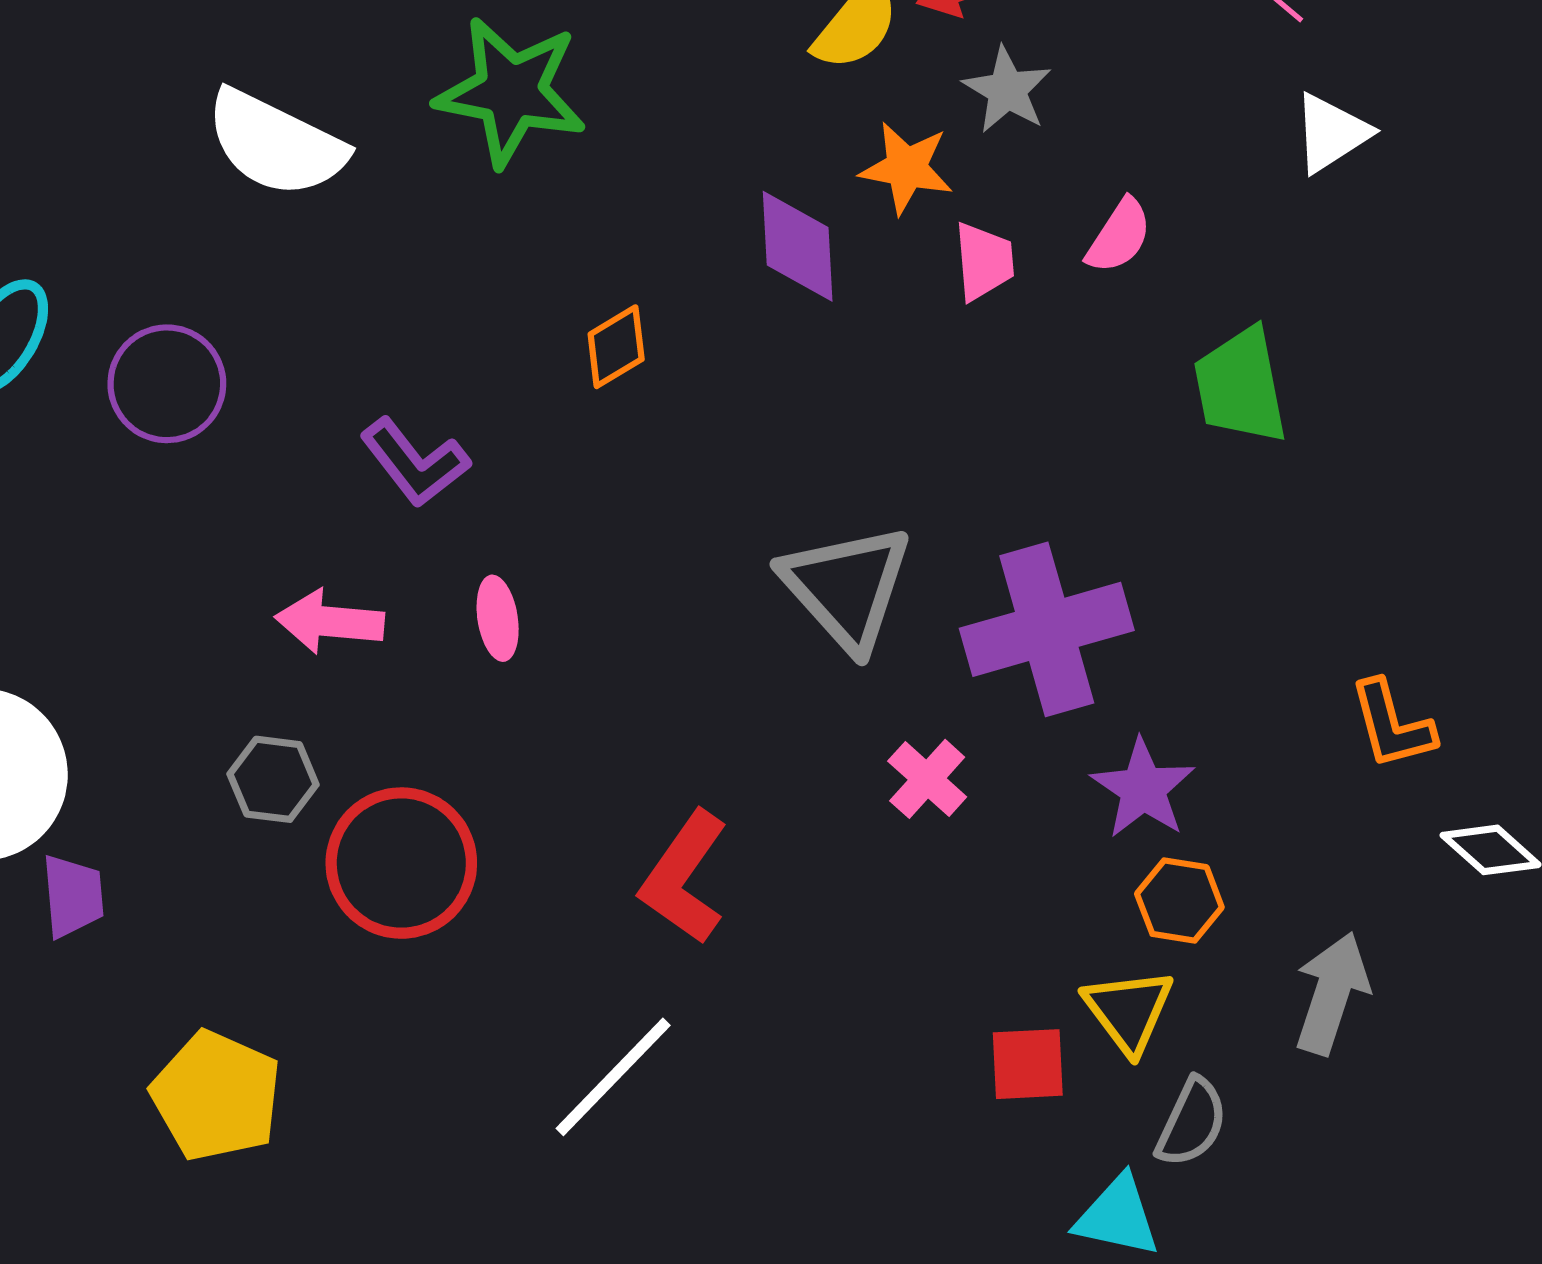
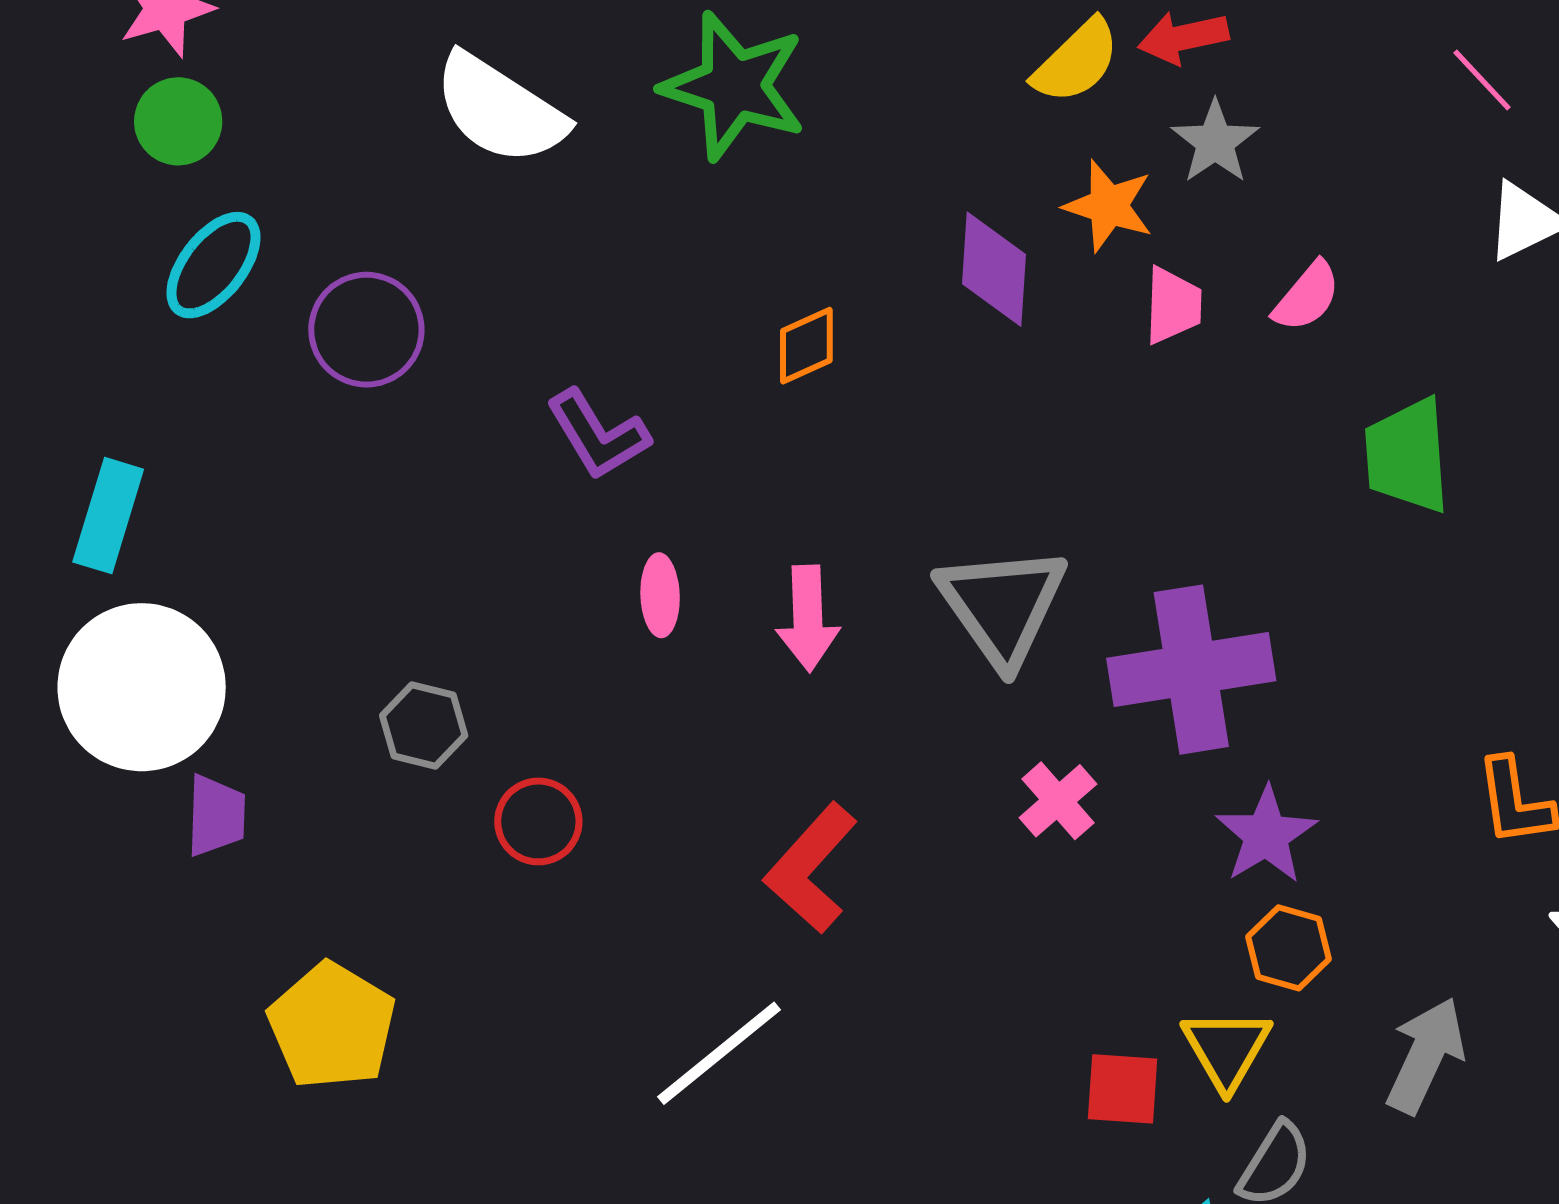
pink arrow: (330, 622) -> (808, 618), moved, turned -104
red circle: (401, 863) -> (538, 821), size x0.6

